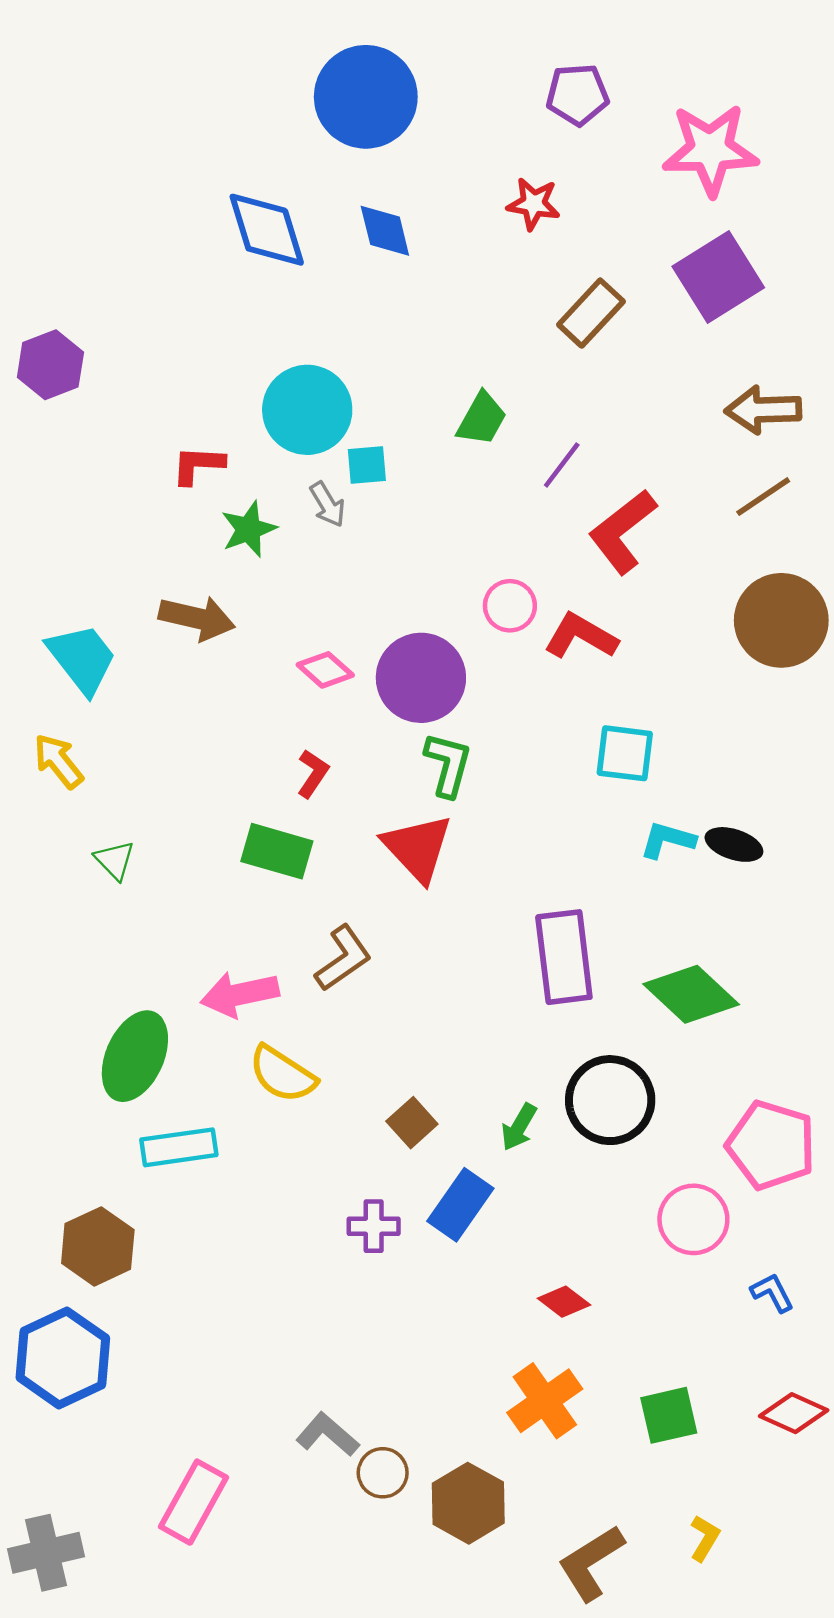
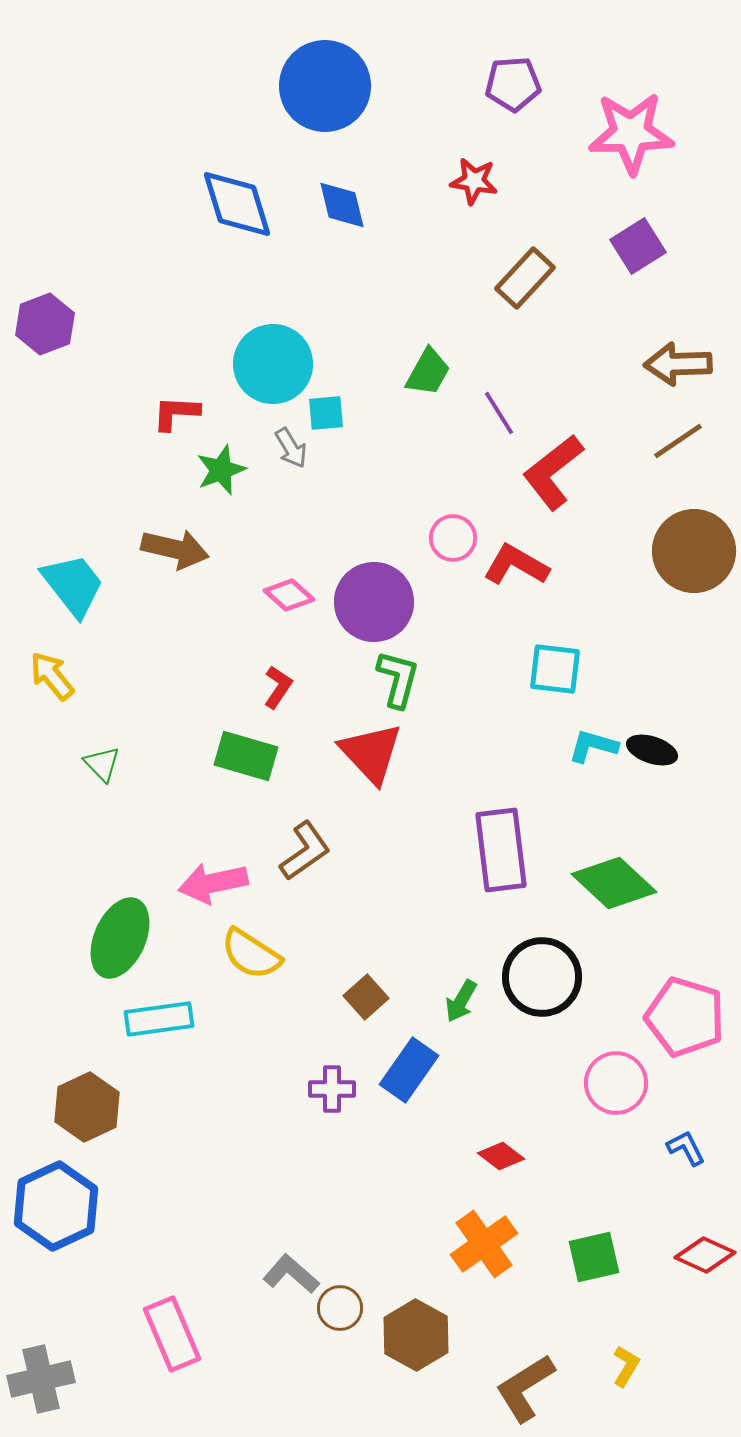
purple square: (718, 277) -> (638, 246), size x0.7
purple line: (562, 465) -> (499, 413), turned -69
pink rectangle: (193, 1502) -> (172, 1334), turned -52

